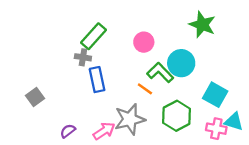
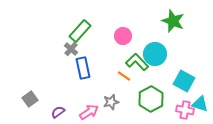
gray cross: (83, 57) -> (71, 49), turned 32
gray square: (35, 97) -> (30, 99), moved
gray star: (130, 119) -> (111, 102), size x0.6

